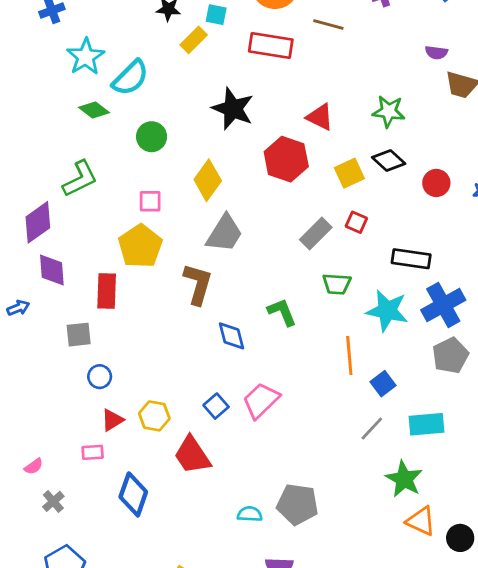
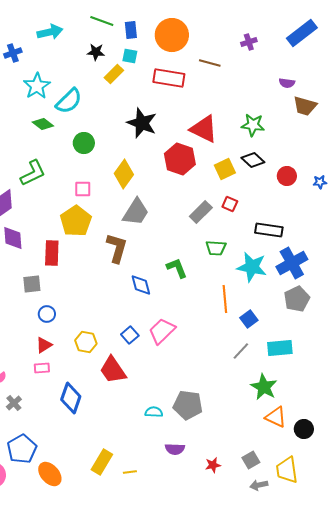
red triangle: (320, 117) -> (204, 129), size x1.4
red triangle: (112, 420) -> (44, 345), moved

